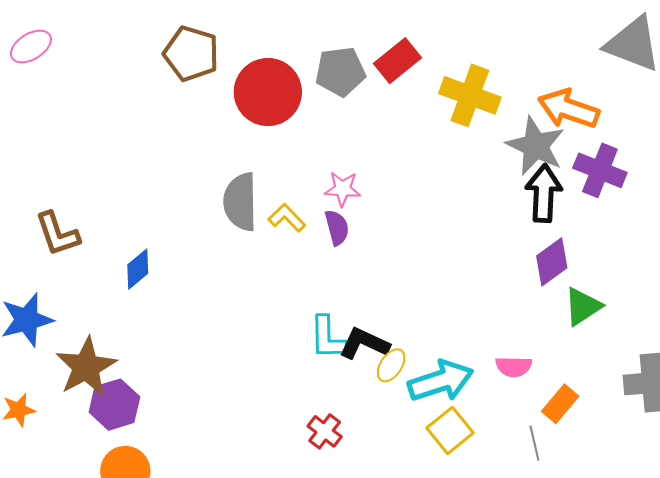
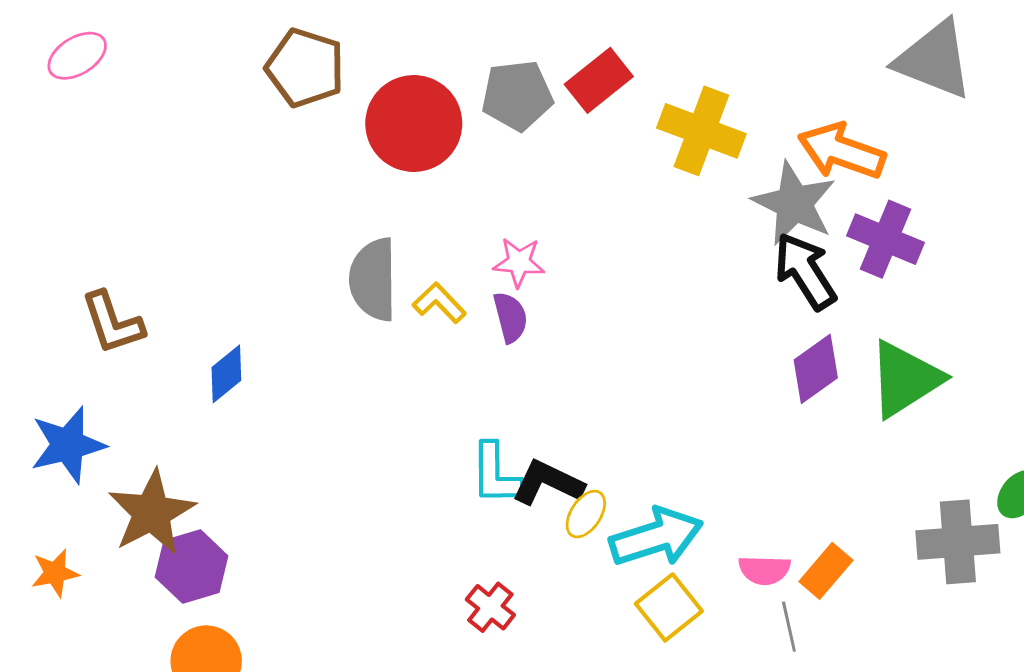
black arrow: (544, 193) -> (805, 271), turned -36
green triangle: (583, 306) -> (905, 379), moved, size x1.4
pink semicircle: (514, 367) -> (764, 570), moved

